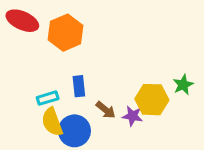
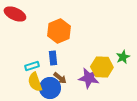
orange hexagon: (66, 33) -> (59, 31), moved
brown arrow: (106, 110) -> (60, 78), moved
purple star: (133, 116) -> (89, 78), size x1.5

